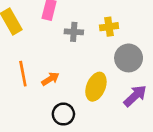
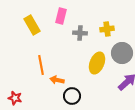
orange arrow: (50, 79) -> (57, 80), moved, turned -136
yellow ellipse: (96, 87) -> (97, 63), moved

